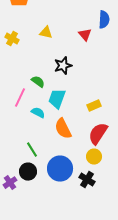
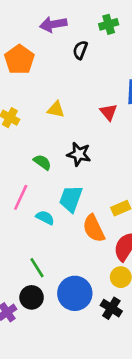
black star: (63, 66) -> (79, 154), turned 30
green semicircle: (38, 82) -> (42, 162), moved
orange semicircle: (63, 129) -> (94, 228), moved

